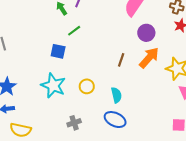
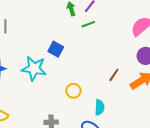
green line: (74, 31) -> (88, 24), moved
cyan star: (53, 85) -> (34, 68), moved, turned -30

